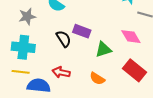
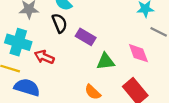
black semicircle: (64, 39) -> (60, 23), moved
red arrow: (61, 72) -> (44, 57), moved

